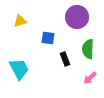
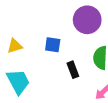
yellow triangle: (20, 21) -> (15, 46), moved

